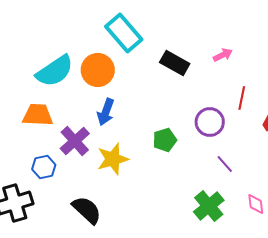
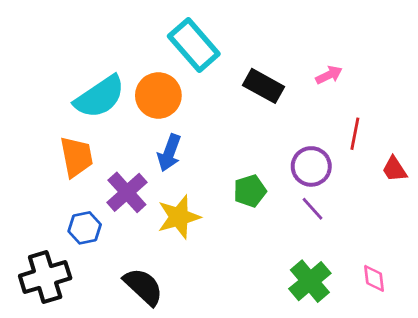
orange trapezoid: (38, 115) -> (76, 157), turned 76
purple line: (225, 164) -> (313, 209), moved

